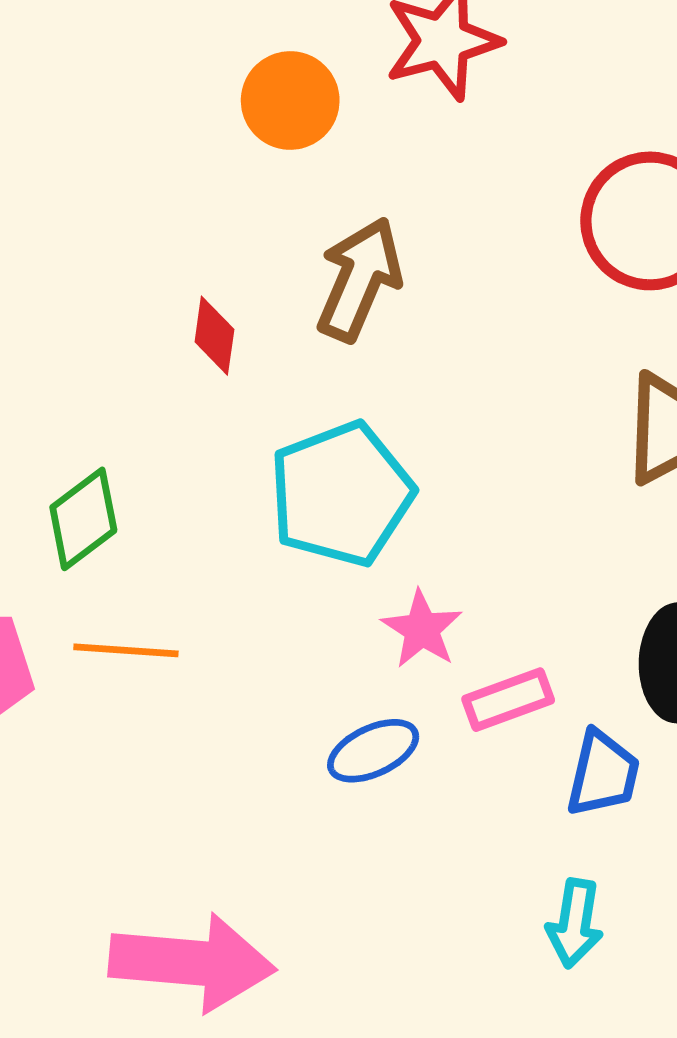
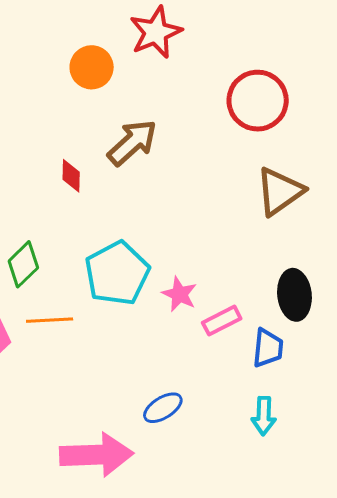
brown arrow: (359, 279) -> (132, 143), turned 32
cyan pentagon: (341, 494) -> (117, 273), moved
blue ellipse: (373, 751) -> (163, 408), moved

